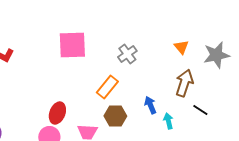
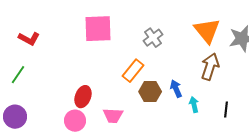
orange triangle: (181, 47) -> (207, 31), size x1.8
black line: (200, 110) -> (226, 110), moved, turned 63
brown hexagon: (115, 116) -> (150, 92), moved

